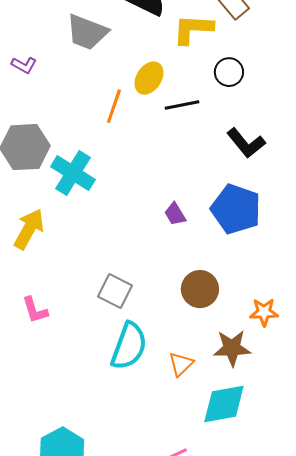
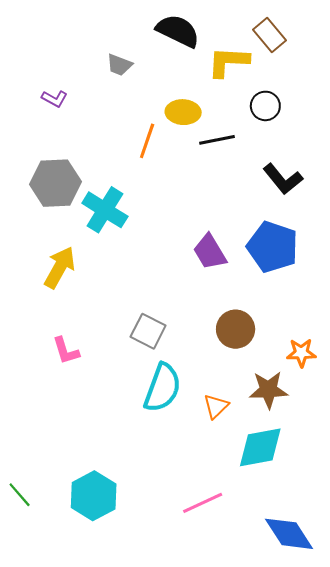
gray trapezoid: (87, 32) -> (119, 65), size x0.6
yellow ellipse: (149, 78) -> (183, 112), turned 60
purple trapezoid: (175, 214) -> (210, 252), size x1.5

